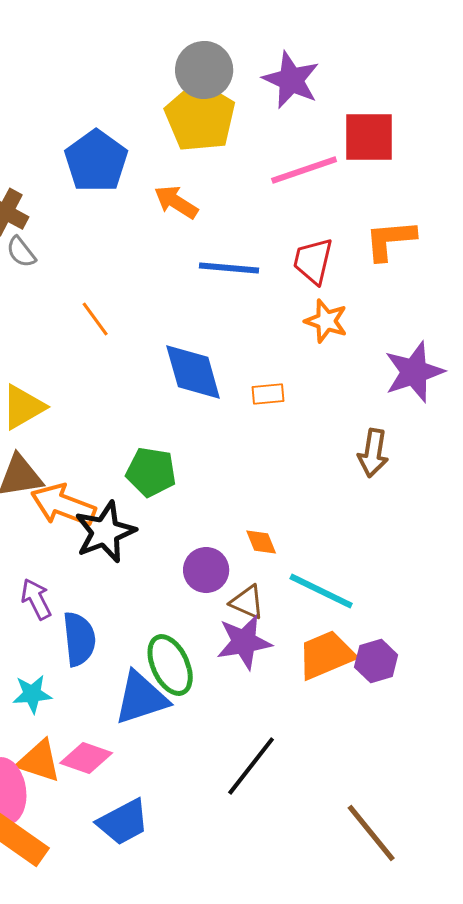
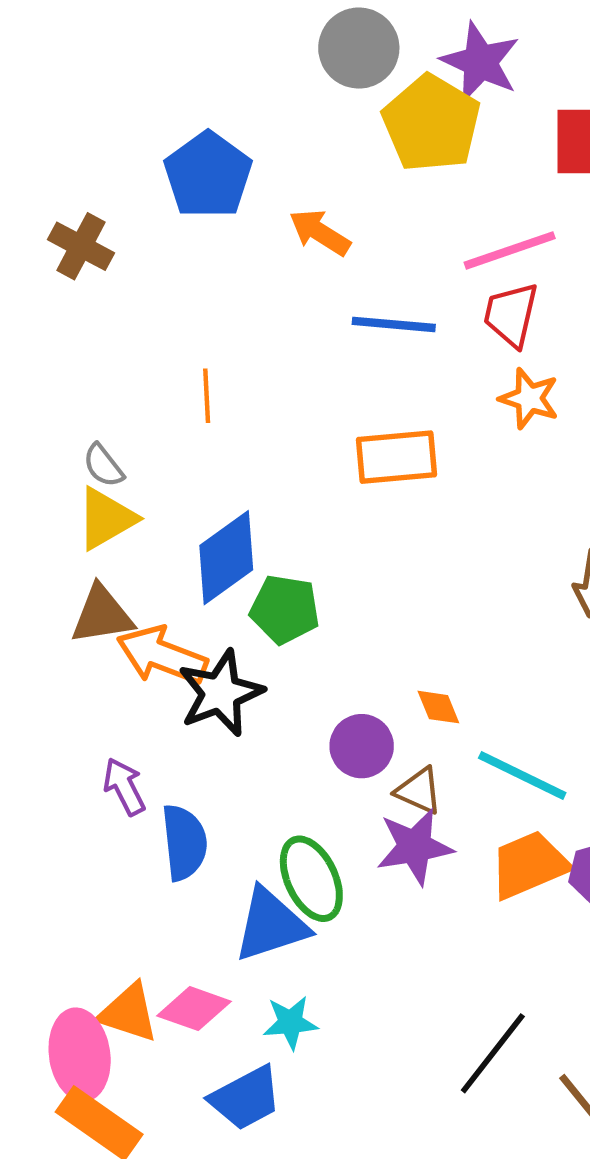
yellow pentagon: (200, 117) -> (431, 123), moved
pink line: (304, 170) -> (510, 250), moved
gray semicircle: (21, 252) -> (103, 465), moved
orange line: (95, 319) -> (207, 396), turned 33
blue diamond: (193, 372) -> (226, 558), moved, turned 70
orange rectangle: (268, 394) -> (397, 457), moved, size x1.8
cyan star: (32, 694) -> (290, 1023), moved
black line: (251, 766) -> (493, 1053), moved

